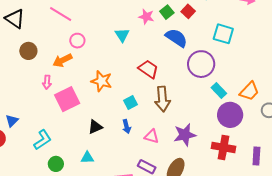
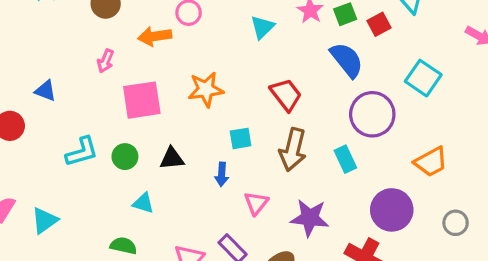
orange star: (102, 81) -> (206, 89), turned 30
pink arrow: (47, 82) -> (106, 61), moved
cyan rectangle: (219, 90) -> (345, 159), moved
orange trapezoid: (249, 91) -> (431, 162), moved
blue triangle: (12, 121) -> (45, 91), moved, turned 48
pink triangle: (152, 136) -> (256, 203), turned 35
green circle: (56, 164) -> (125, 157), moved

